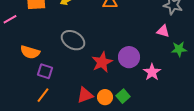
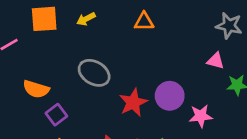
purple square: (45, 71) -> (56, 115), turned 35
pink star: (152, 72) -> (201, 116), turned 30

